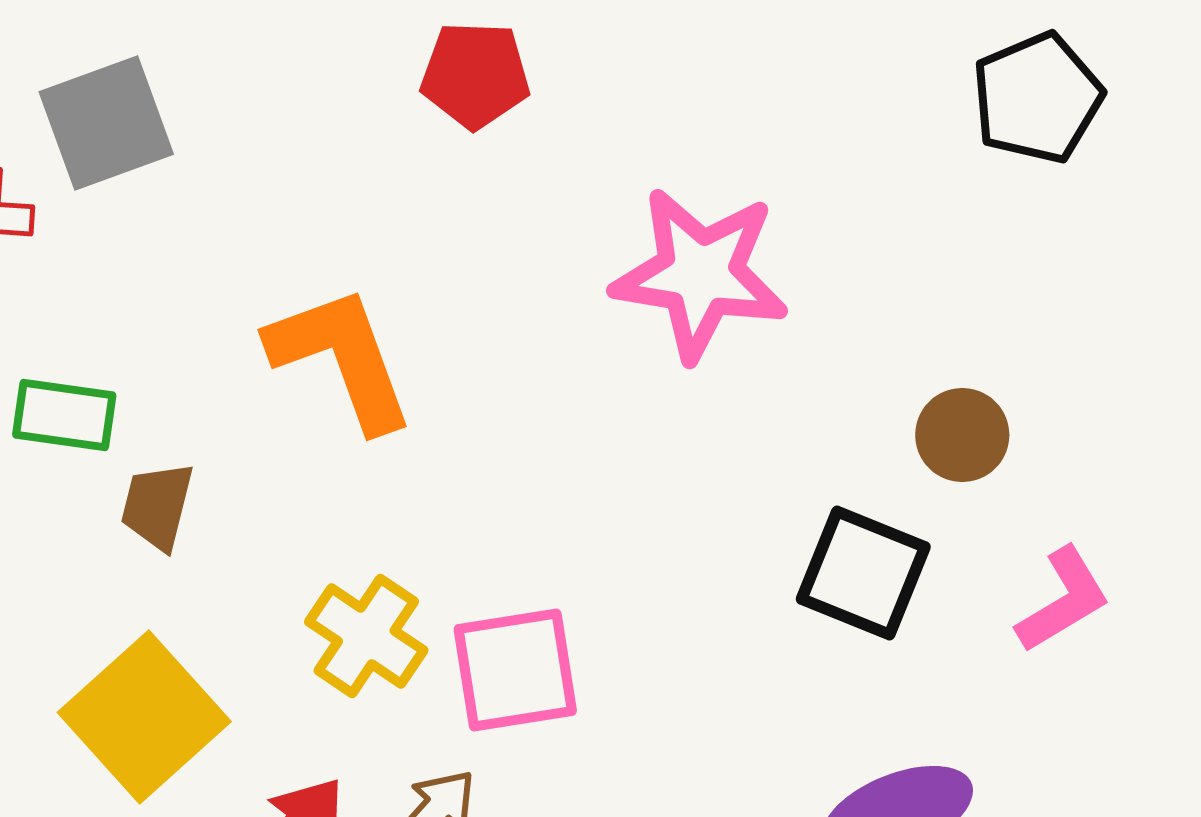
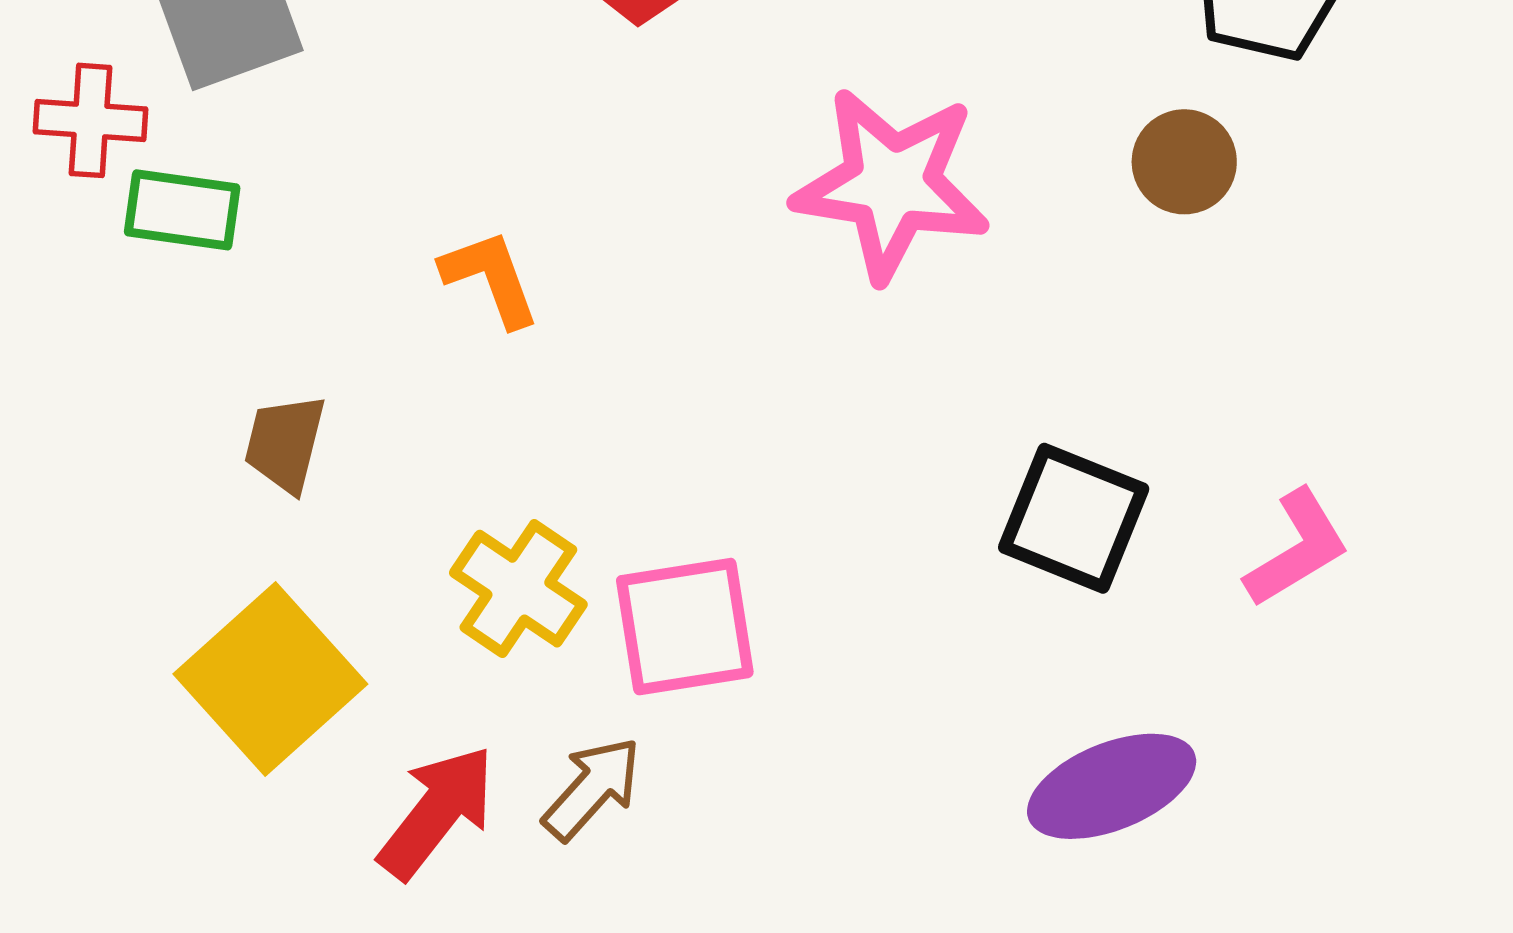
orange L-shape: (341, 358) -> (490, 278), size x0.6
green rectangle: (64, 415) -> (182, 210), moved
brown circle: (962, 435) -> (1184, 162), moved

